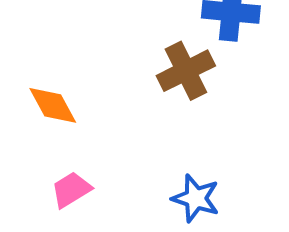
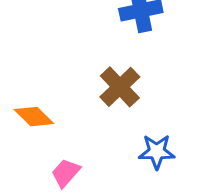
brown cross: (186, 71) -> (120, 87), moved

